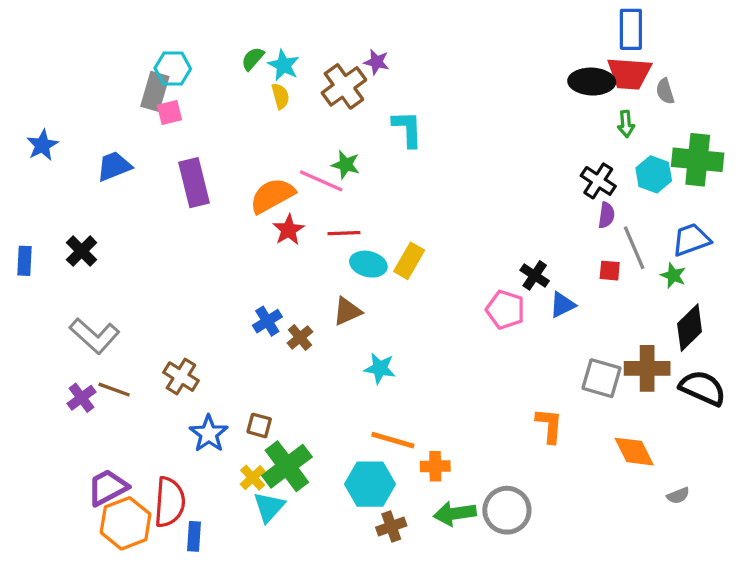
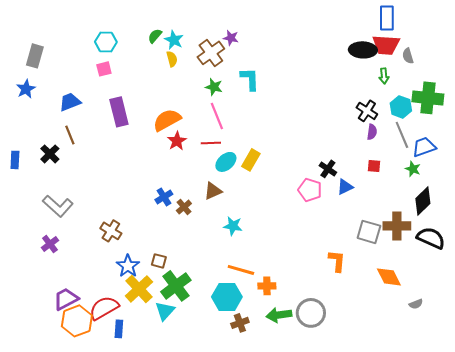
gray rectangle: (155, 91) -> (35, 56), moved
green star: (346, 165) -> (214, 87), moved
pink line: (321, 181) -> (217, 116), moved, turned 44
gray line: (634, 248) -> (402, 135), moved
cyan ellipse: (368, 264) -> (226, 162), turned -55
brown line: (114, 390) -> (70, 135), moved, turned 48
yellow cross: (253, 478) -> (139, 289), moved, size x1.8
red semicircle: (170, 502) -> (104, 308), turned -124

